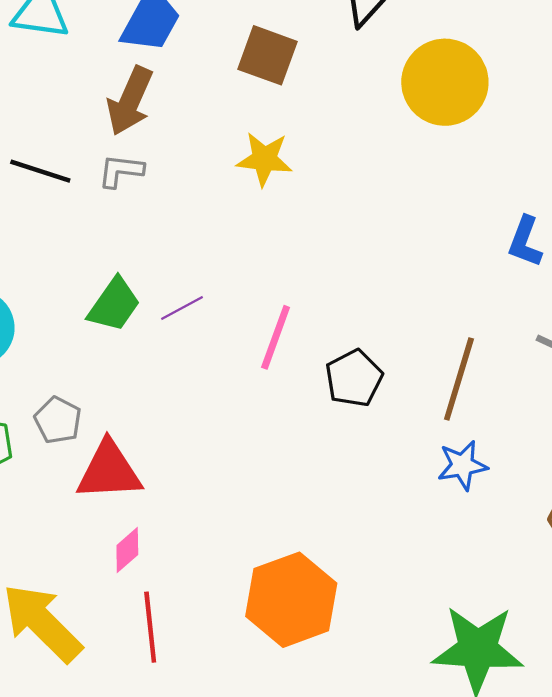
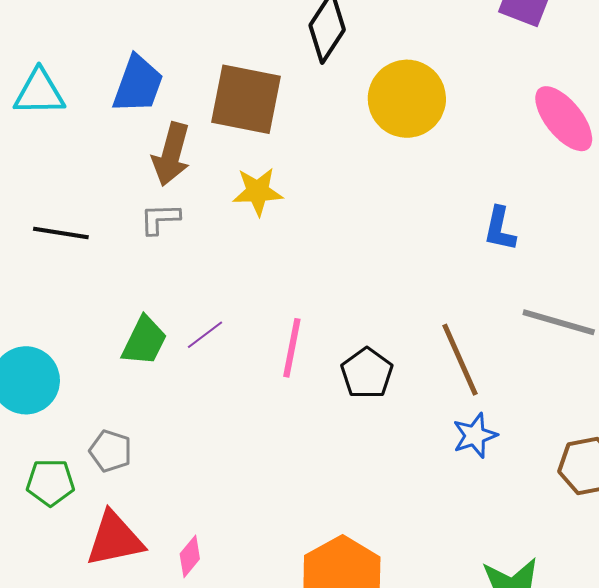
brown square: (267, 55) -> (246, 99), size x1.4
brown arrow: (130, 101) -> (171, 154), moved
gray L-shape: (121, 171) -> (160, 219), moved
brown line: (459, 379) -> (460, 360), turned -32
red triangle: (109, 471) -> (115, 539), moved

